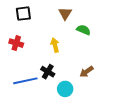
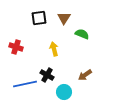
black square: (23, 14) -> (39, 18), moved

